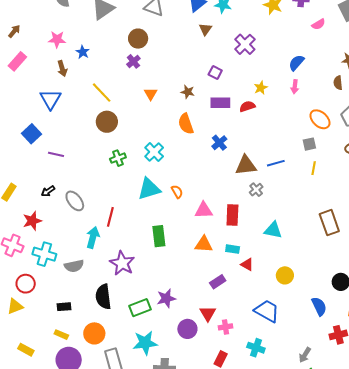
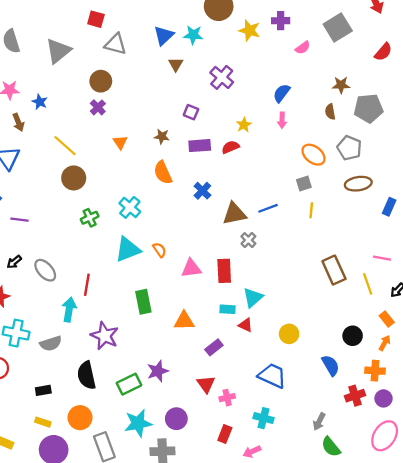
cyan triangle: (273, 230) -> (253, 298), moved, turned -48
orange triangle: (204, 244) -> (184, 321), moved
purple circle: (187, 329) -> (176, 419), moved

